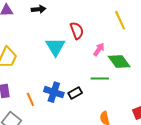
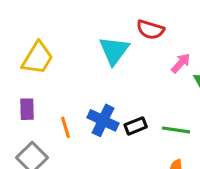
red semicircle: (77, 31) -> (150, 30), turned 120
green line: (100, 78) -> (176, 130), moved

